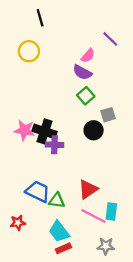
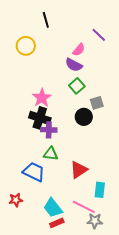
black line: (40, 18) -> (46, 20), moved
pink star: (24, 130) -> (42, 98), moved, turned 30
green triangle: (57, 200) -> (51, 154), moved
pink line: (94, 216) -> (84, 207), moved

